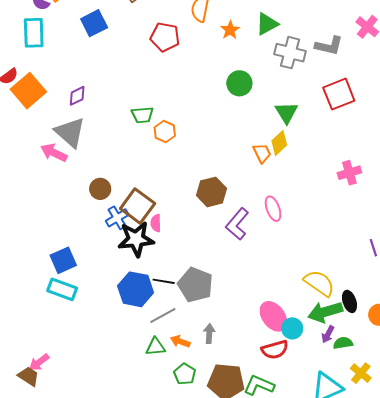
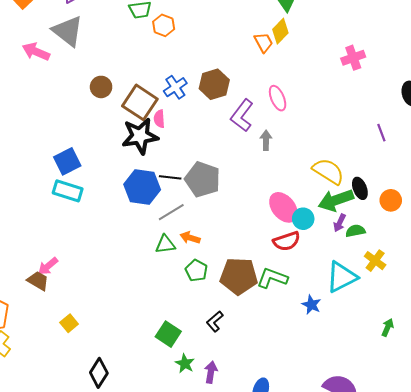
pink arrow: (54, 153) -> (36, 52), moved
blue cross: (117, 218) -> (175, 87), moved
gray arrow: (209, 334) -> (266, 140), moved

